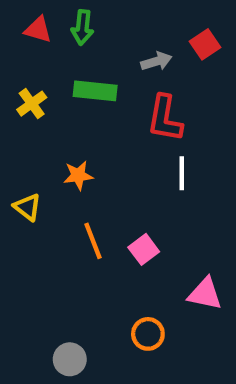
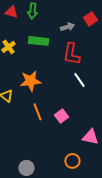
white line: (182, 173) -> (79, 80), turned -35
orange star: (78, 175) -> (30, 81), size x1.5
orange circle: (148, 334) -> (72, 161), moved

